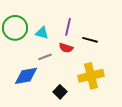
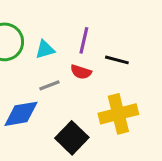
cyan triangle: (42, 33) -> (45, 49), turned -32
black square: (60, 92) -> (72, 138), size x1.5

